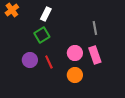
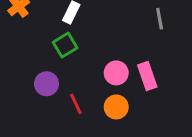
gray line: (95, 28) -> (160, 19), moved
red line: (49, 62) -> (76, 104), moved

